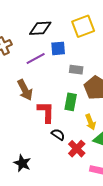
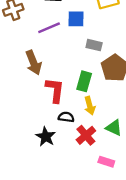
yellow arrow: (91, 122) -> (90, 106), moved
black semicircle: (58, 135) -> (66, 117), turned -32
black star: (22, 163) -> (46, 137), moved

